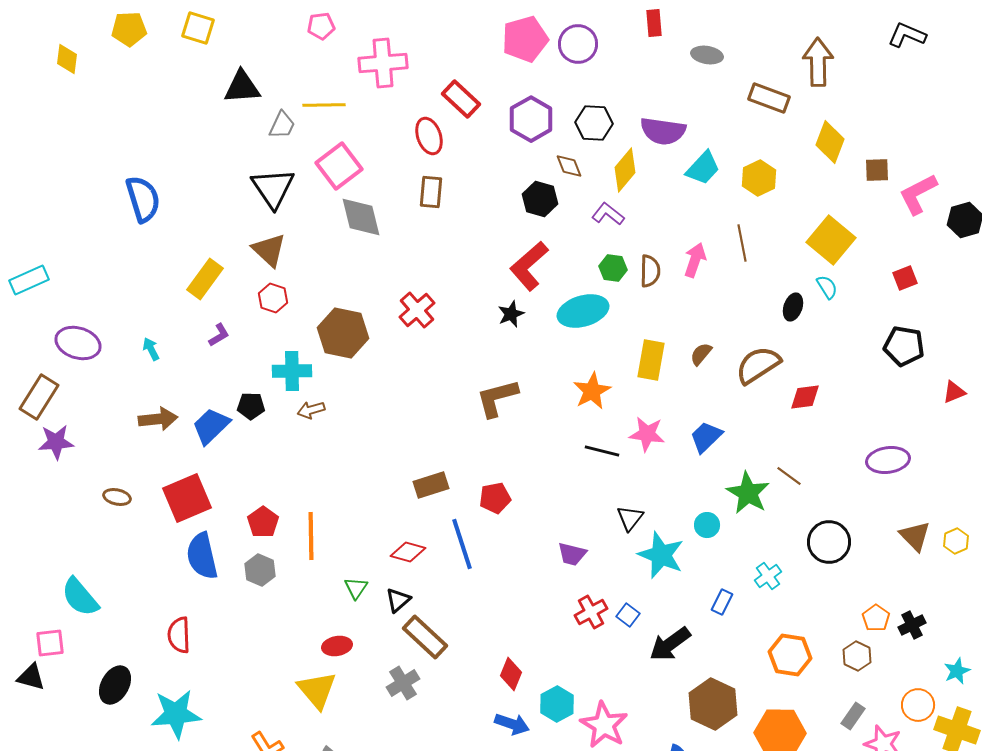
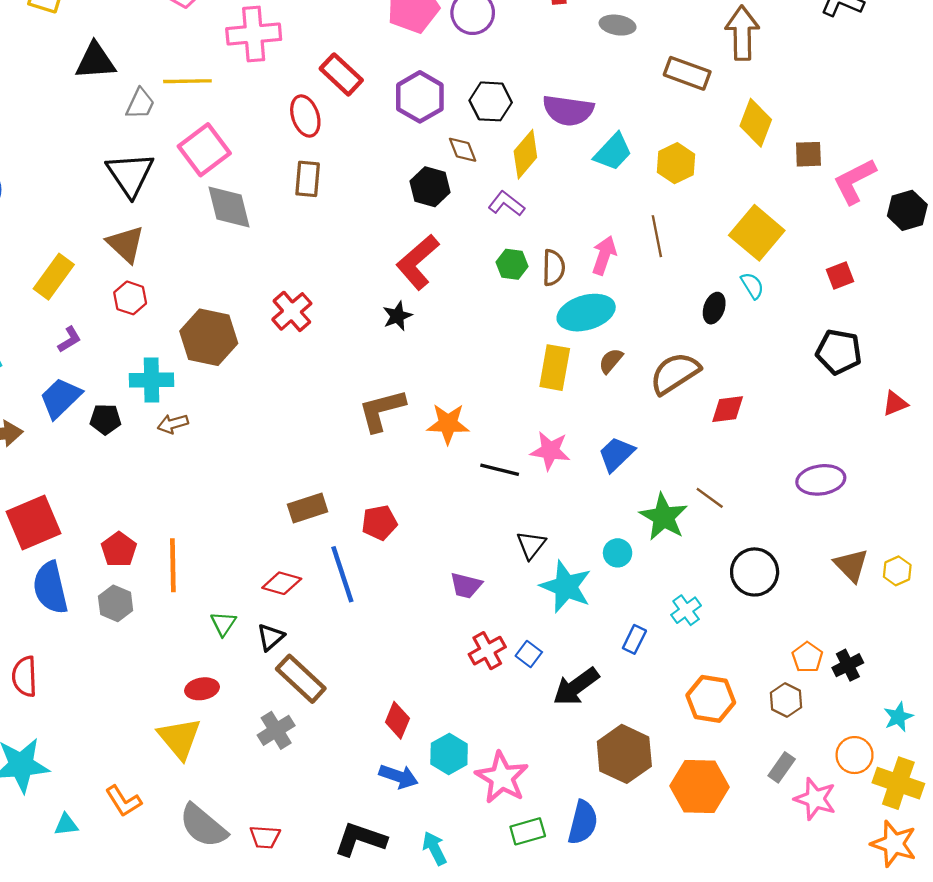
cyan ellipse: (583, 311) -> (586, 313), moved
orange star: (592, 391) -> (448, 424), moved, turned 30
blue trapezoid: (211, 426) -> (60, 398), moved

